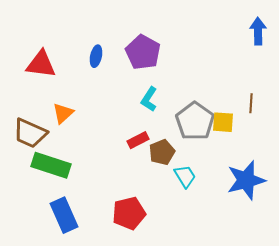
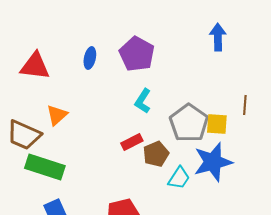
blue arrow: (258, 31) -> (218, 37), moved
cyan trapezoid: (185, 176) -> (179, 178), turned 65
blue star: (246, 180) -> (213, 162), moved

